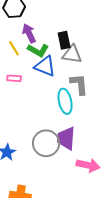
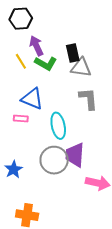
blue triangle: (45, 66) -> (32, 99), moved
pink rectangle: (14, 78) -> (21, 118), moved
cyan ellipse: (65, 101) -> (58, 126), moved

